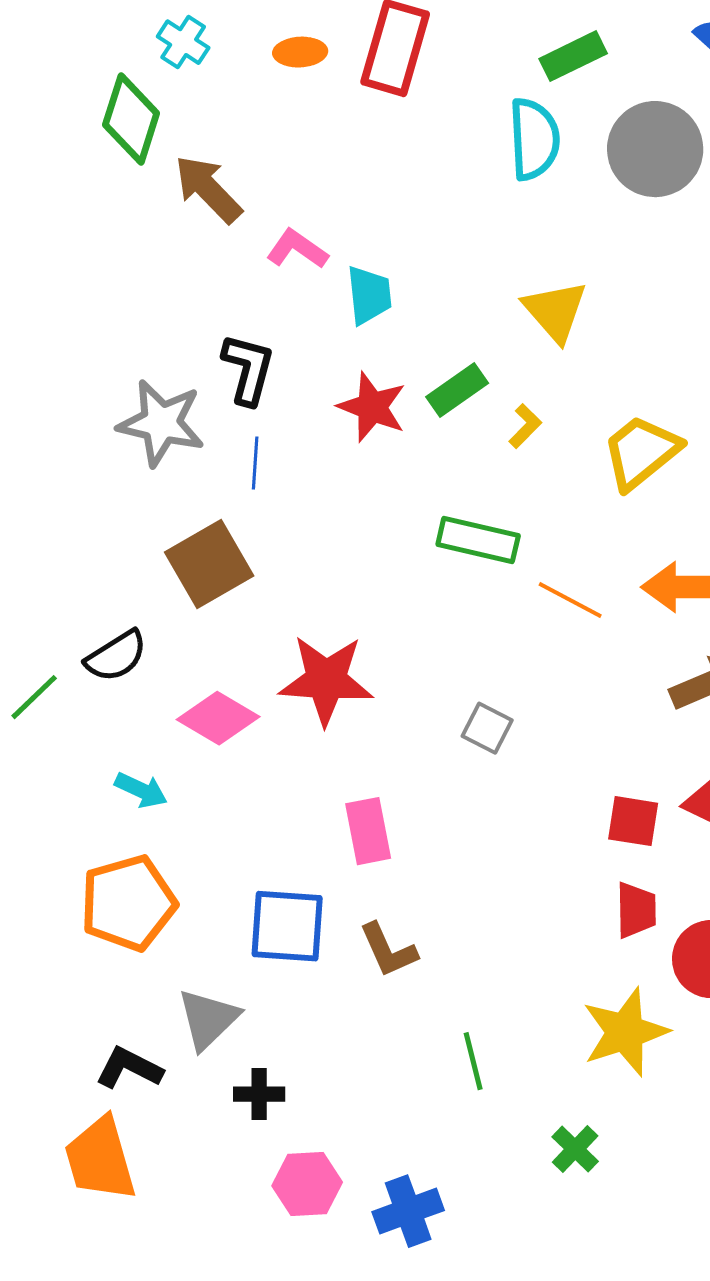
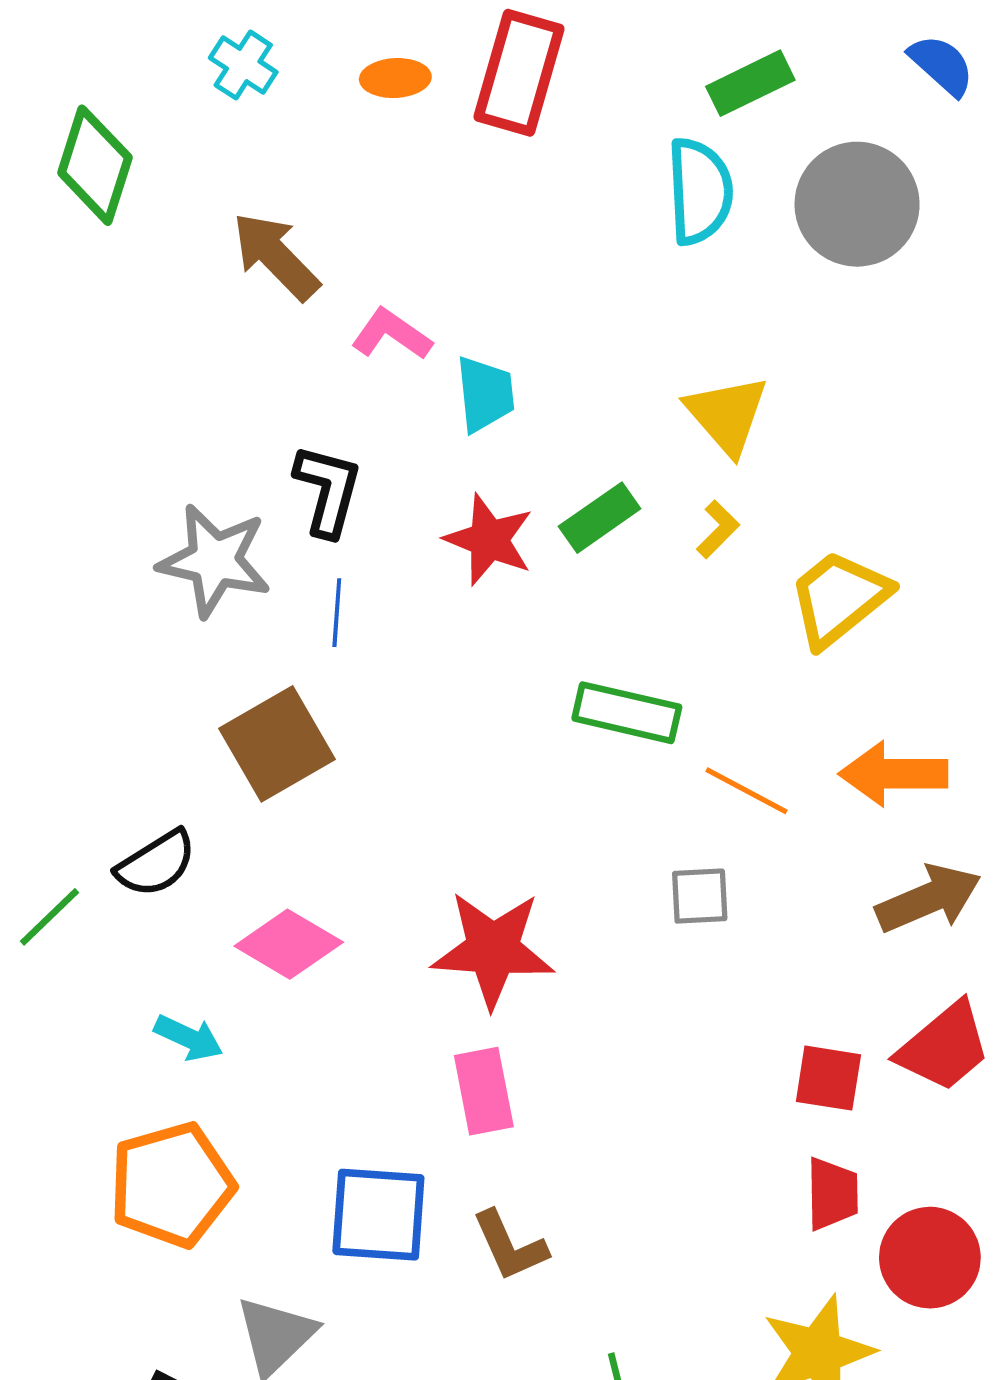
green diamond: (131, 119) -> (95, 165), moved
yellow L-shape: (525, 426) -> (718, 529), moved
red star: (326, 680) -> (493, 949), moved
gray square: (487, 728) -> (700, 896), moved, turned -30

